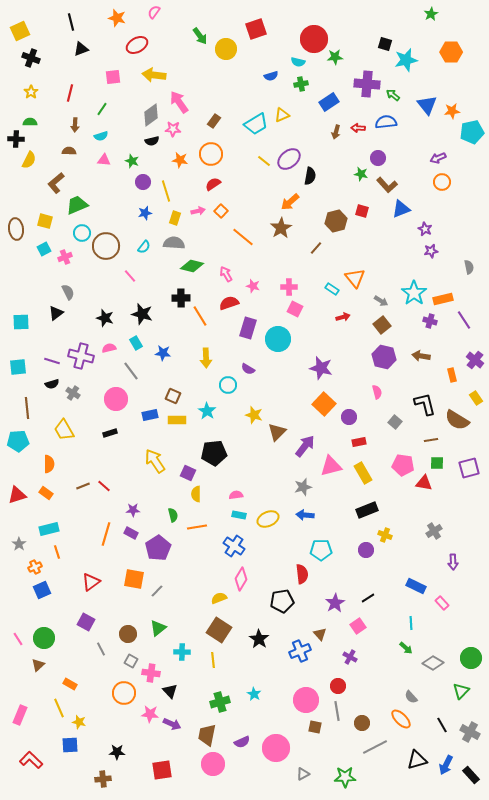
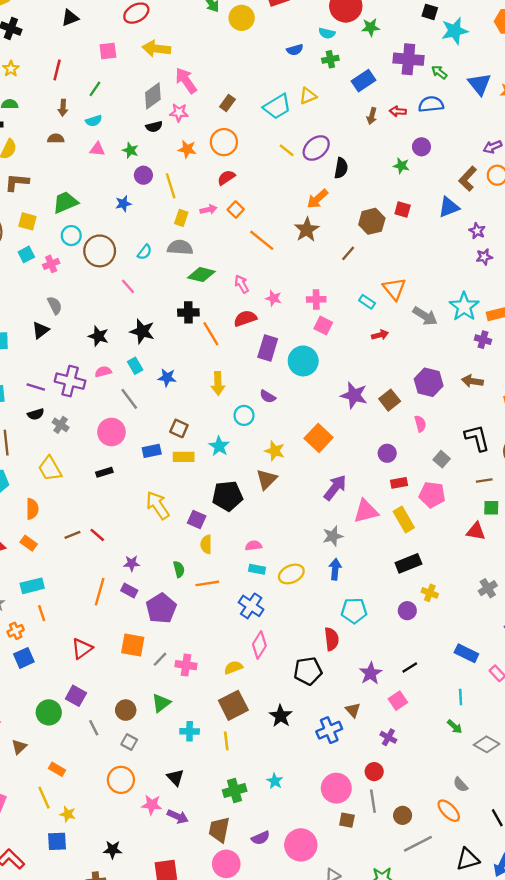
brown L-shape: (56, 183) -> (17, 182), moved, turned 45
brown L-shape: (387, 185) -> (468, 179), moved, turned 85
blue star: (145, 213) -> (123, 204), moved
gray arrow: (381, 301) -> (425, 316), size x1.5
brown square: (382, 325) -> (390, 400), moved
orange square: (324, 404) -> (319, 438), moved
brown triangle: (277, 432) -> (266, 479), moved
pink pentagon: (403, 465) -> (432, 495), moved
blue arrow: (305, 515) -> (335, 569), turned 90
brown square: (219, 630) -> (233, 705), turned 30
green circle: (44, 638) -> (49, 712), moved
pink cross: (151, 673) -> (186, 665), moved

